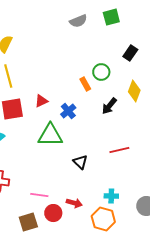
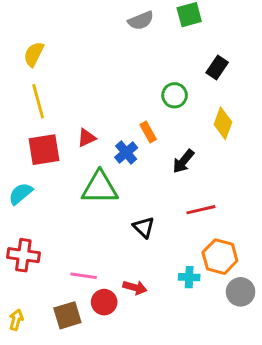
orange rectangle: (85, 84) -> (148, 132), moved
black arrow: (109, 106) -> (183, 161), moved
orange hexagon: (103, 219) -> (220, 257), moved

